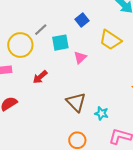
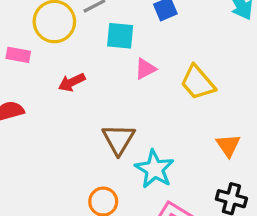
yellow trapezoid: (110, 40) -> (198, 82), moved
cyan star: (101, 113) -> (155, 169), size x1.6

